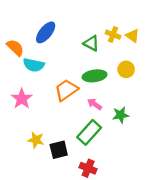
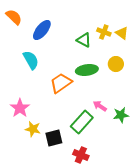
orange semicircle: (15, 48) -> (14, 17), moved
cyan semicircle: (34, 65) -> (31, 60), turned -132
pink star: (22, 99) -> (20, 108), moved
pink arrow: (95, 104) -> (100, 106), moved
green star: (121, 115) -> (121, 115), moved

